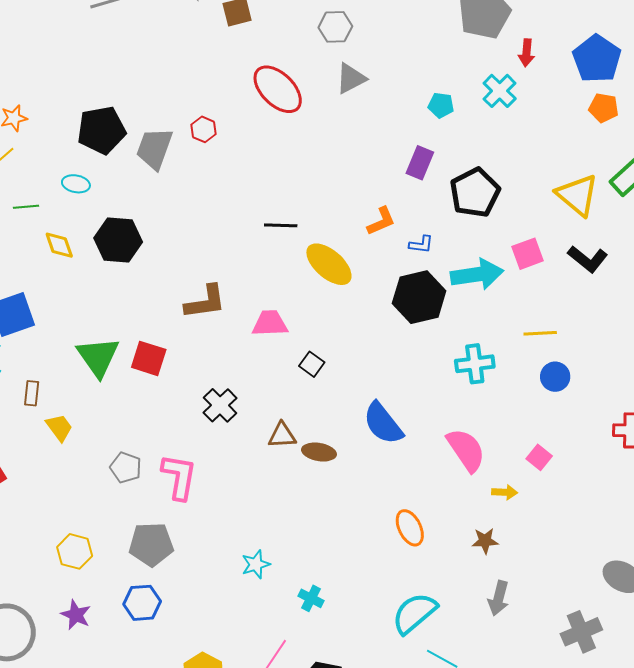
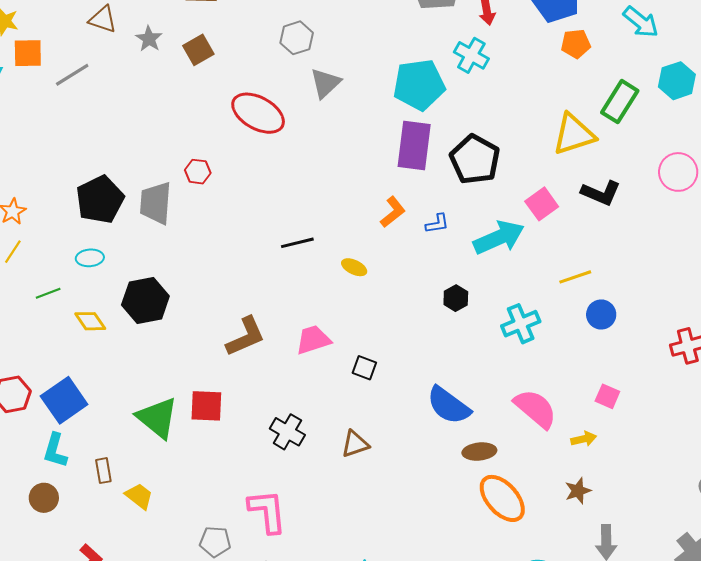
cyan pentagon: (441, 105) -> (419, 85), size x2.0
purple rectangle: (420, 163) -> (414, 146), size x1.5
yellow triangle: (577, 195) -> (574, 134), turned -42
yellow ellipse: (329, 264) -> (354, 267), size x0.5
black hexagon: (419, 297) -> (456, 298), moved, size x0.5
brown ellipse: (319, 452) -> (479, 452), moved
gray pentagon: (126, 468) -> (215, 542), moved
orange ellipse: (410, 528) -> (502, 498), size x1.4

